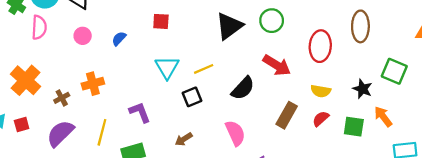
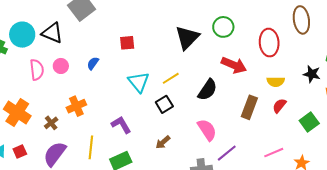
pink semicircle: (39, 27) -> (37, 70), moved
green square: (354, 127) -> (309, 122), moved, turned -36

